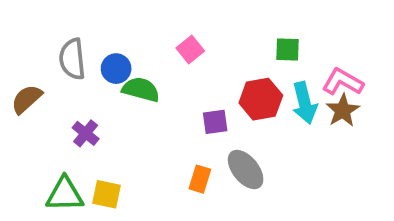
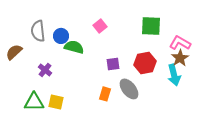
green square: (287, 50) -> (151, 26), size x1.5
red hexagon: (261, 99) -> (145, 63), moved
cyan arrow: (305, 103) -> (174, 75), moved

